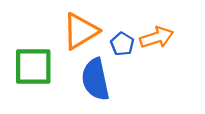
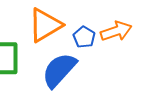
blue semicircle: (95, 79) -> (59, 70), turned 54

